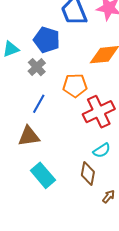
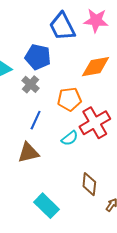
cyan semicircle: (102, 150) -> (70, 138), moved
cyan rectangle: (43, 175) -> (47, 206), moved

